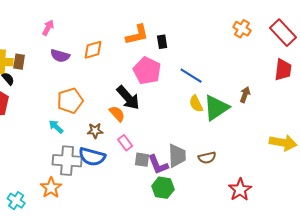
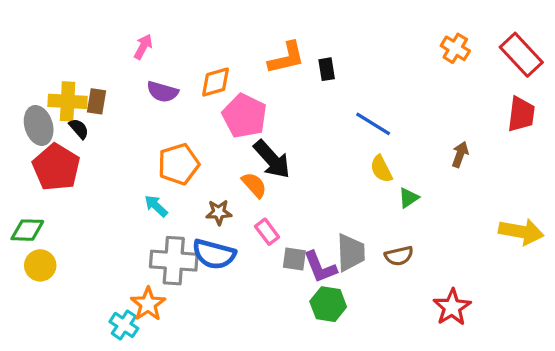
pink pentagon: (147, 71) -> (245, 116), moved
green triangle: (216, 108) -> (409, 198), moved, size x0.5
cyan cross: (16, 201) -> (124, 325), moved

